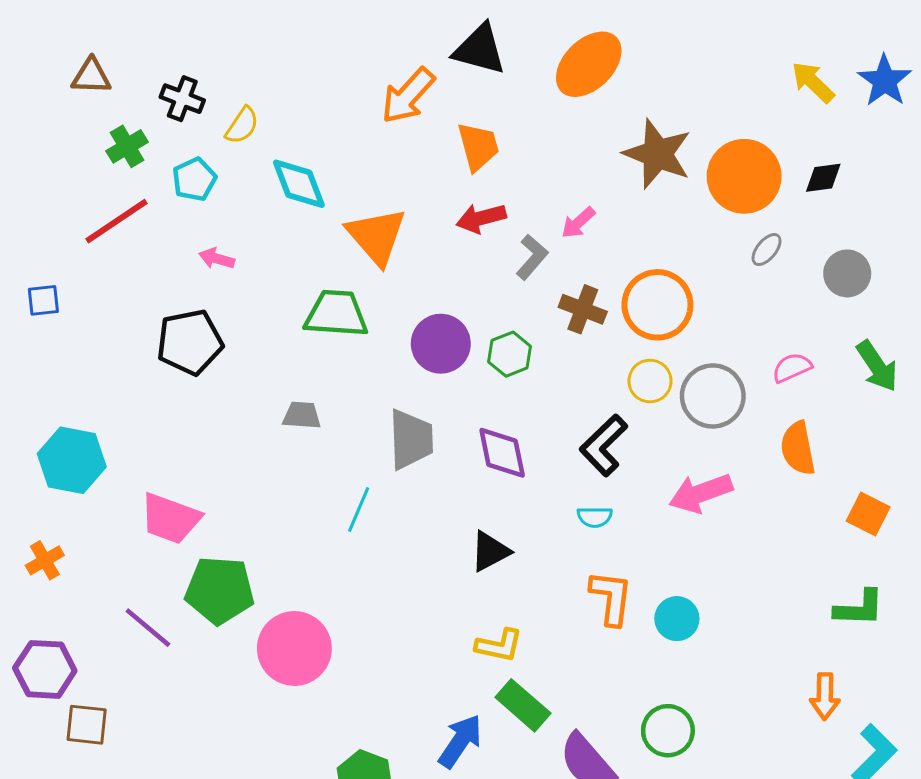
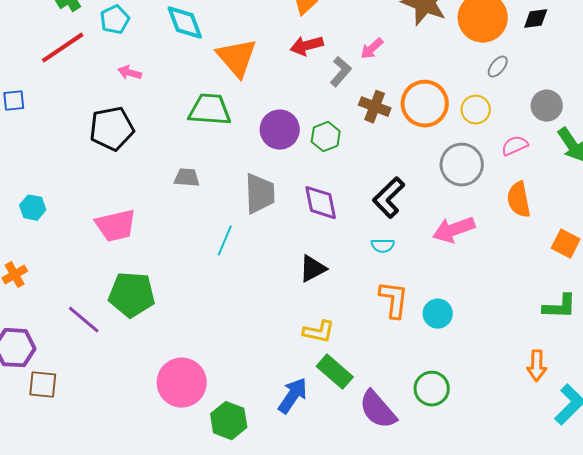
gray circle: (847, 273) -> (547, 106), moved
yellow circle: (650, 381) -> (476, 110), moved
cyan hexagon: (72, 460) -> (33, 208), size x0.6
pink trapezoid: (170, 518) -> (116, 226), moved, turned -33
pink circle: (294, 648) -> (182, 383), moved

